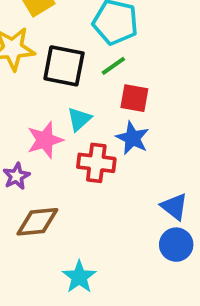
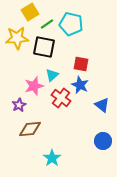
green line: (113, 66) -> (47, 24), moved
red cross: (96, 163) -> (61, 98), turned 30
blue triangle: (174, 207) -> (102, 105), moved

